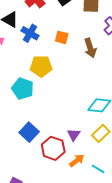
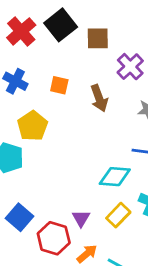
yellow pentagon: (41, 66) -> (32, 126), turned -30

